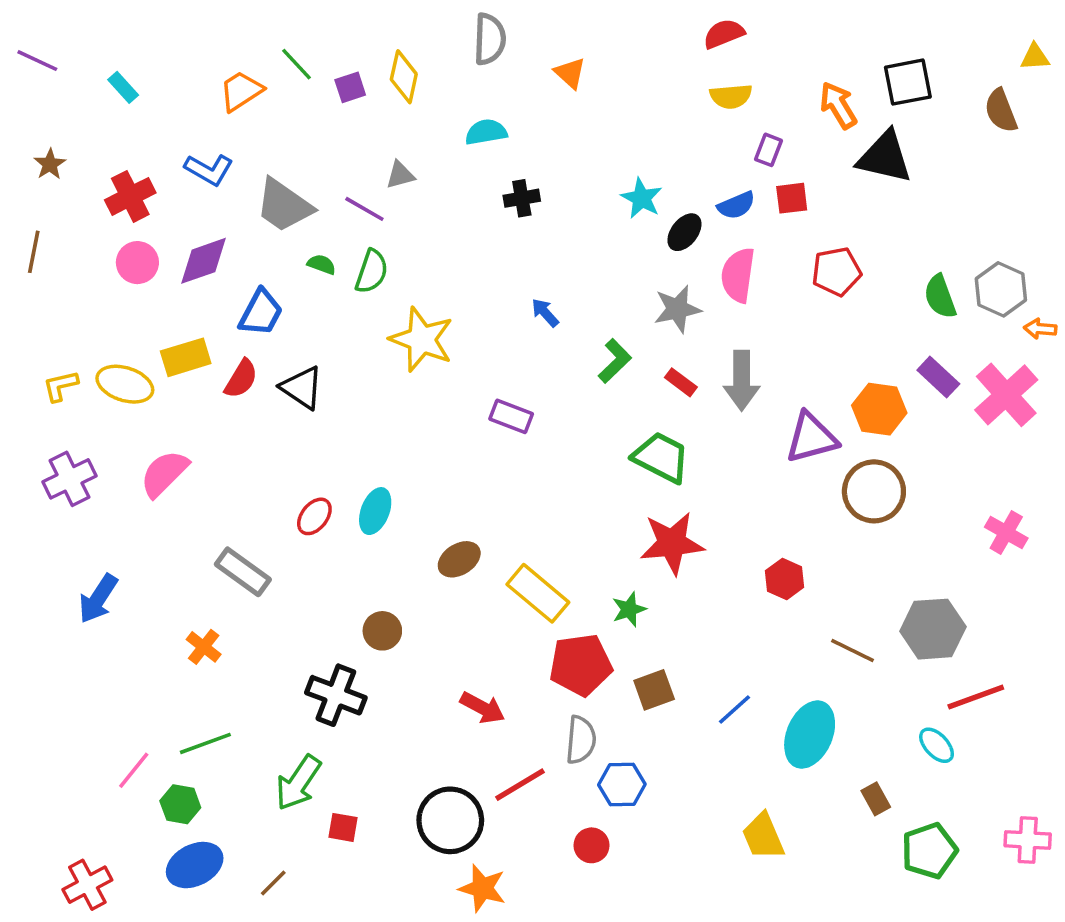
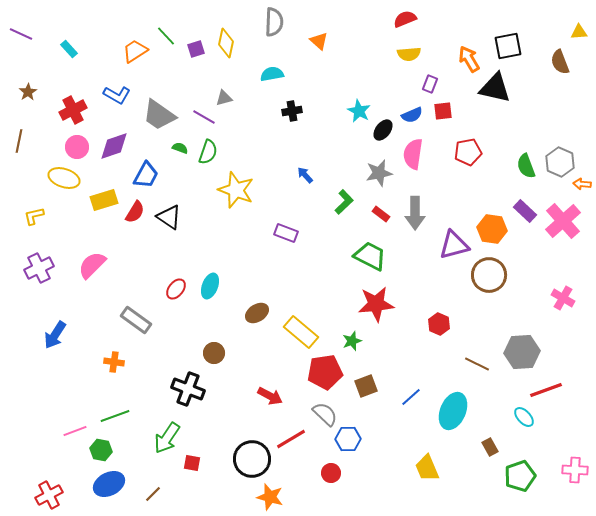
yellow ellipse: (125, 384) -> (64, 178), moved
orange cross: (204, 647) -> (114, 362), turned -30
gray semicircle: (581, 740) -> (325, 414), turned -52
pink line: (134, 770) -> (75, 431), turned 30

